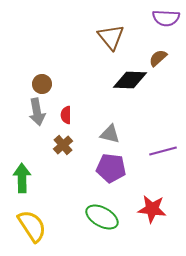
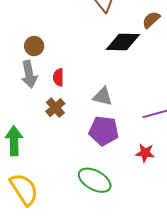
red star: (152, 209) -> (145, 153), moved, size x0.7

